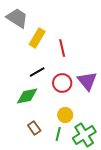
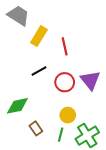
green diamond: (27, 96) -> (17, 106), moved

